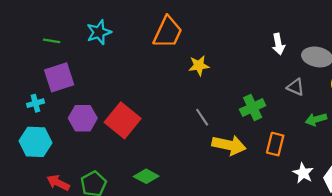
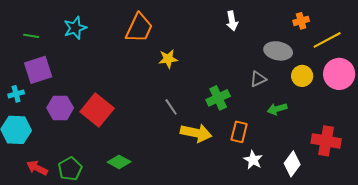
white arrow: (278, 44) -> (232, 21), moved
gray triangle: (296, 87) -> (258, 79), turned -48
white star: (303, 173) -> (253, 160), moved

